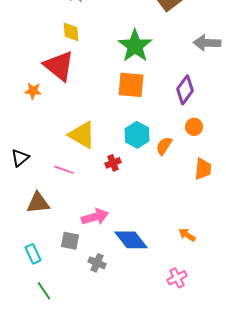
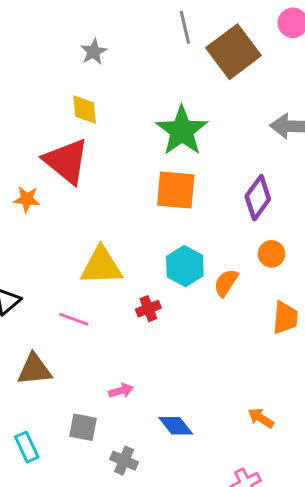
yellow triangle: (82, 135) -> (101, 266), turned -32
pink arrow: (95, 217) -> (121, 391), size x0.6
blue diamond: (131, 240) -> (176, 426), size x0.7

